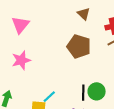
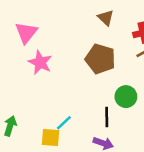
pink star: (21, 60) -> (40, 62), moved, turned -30
green circle: (97, 91) -> (126, 97), moved

